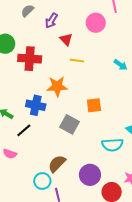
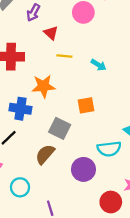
cyan arrow: (120, 65) -> (99, 65), moved
brown semicircle: (57, 164) -> (45, 154), moved
purple circle: (90, 175) -> (83, 169), moved
cyan circle: (42, 181) -> (20, 187), moved

